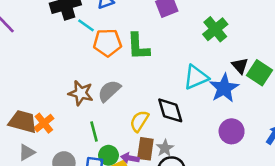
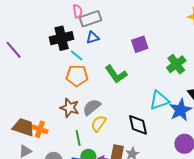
orange pentagon: (107, 43) -> (77, 76), moved
green L-shape: (138, 47) -> (116, 74), turned -35
yellow semicircle: (139, 121) -> (99, 123), moved
orange cross: (44, 123) -> (40, 129), turned -35

